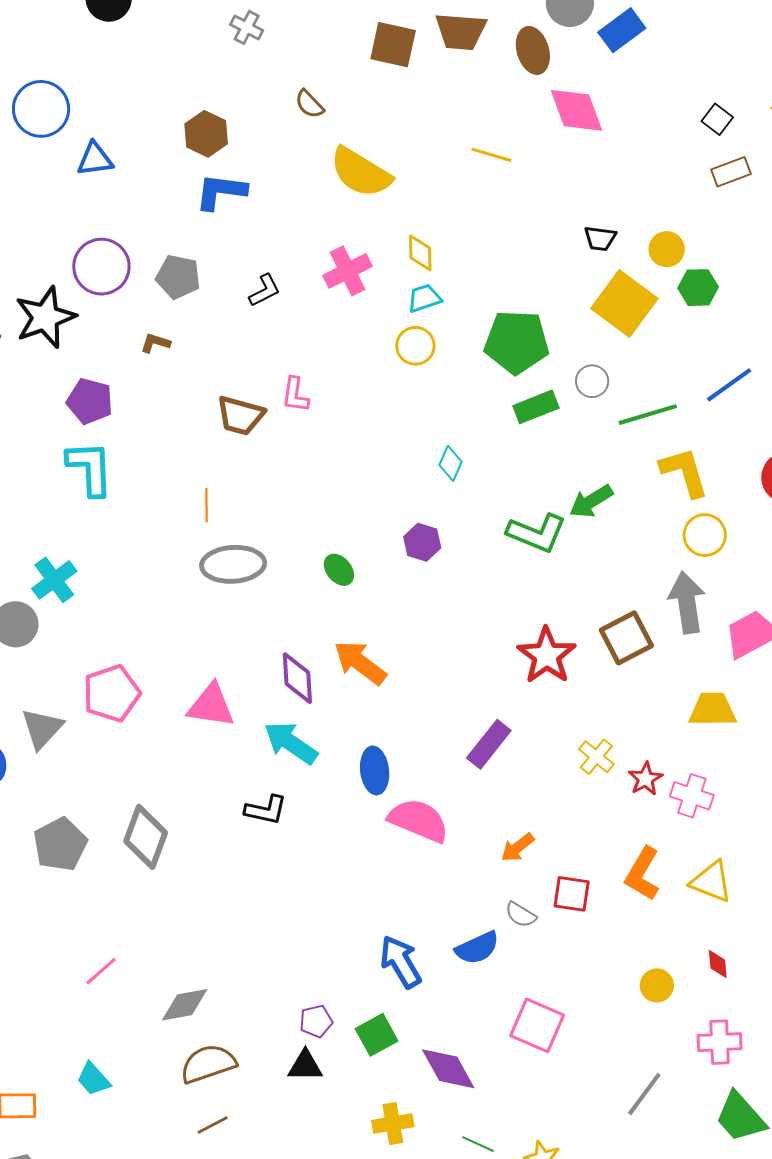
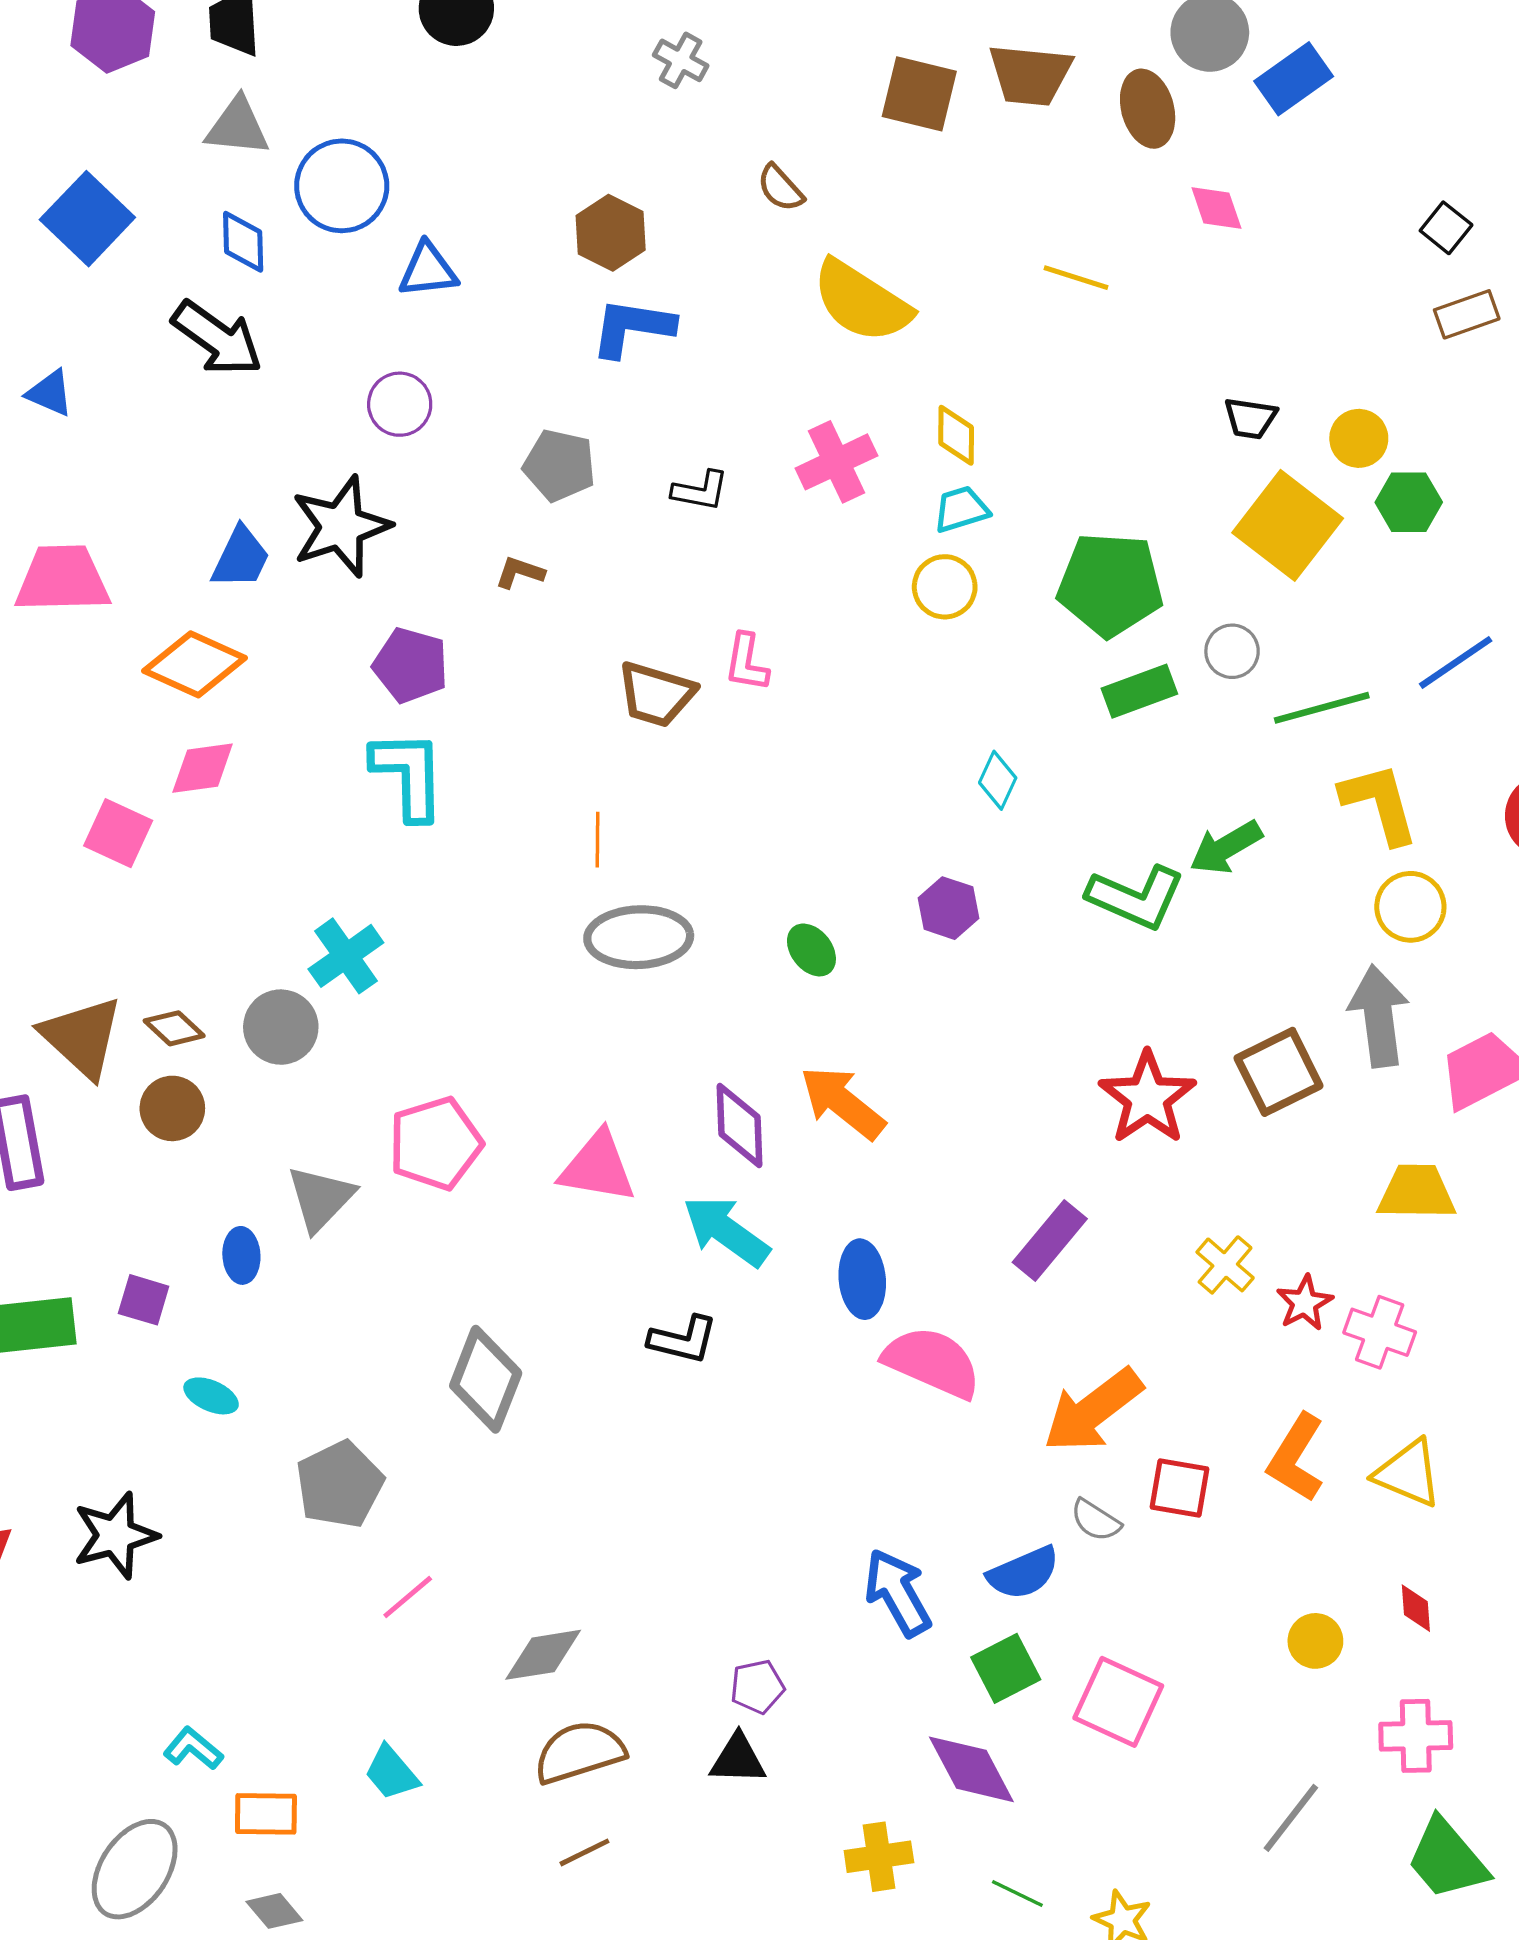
pink diamond: (576, 110) -> (1216, 208), size x0.6
purple circle: (101, 267) -> (400, 404), moved, size x0.7
black L-shape: (265, 290) -> (700, 491), turned 36
gray pentagon: (60, 844) -> (340, 1484), moved
orange arrow: (517, 848) -> (1093, 1410), size x1.8
green square: (377, 1035) -> (1006, 1668), moved

